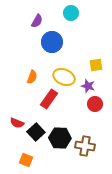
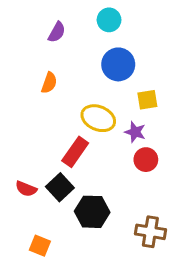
blue circle: (52, 42) -> (118, 64), moved
orange semicircle: (32, 77) -> (49, 83), moved
black square: (36, 132) -> (60, 187), moved
brown cross: (85, 146) -> (150, 232), moved

